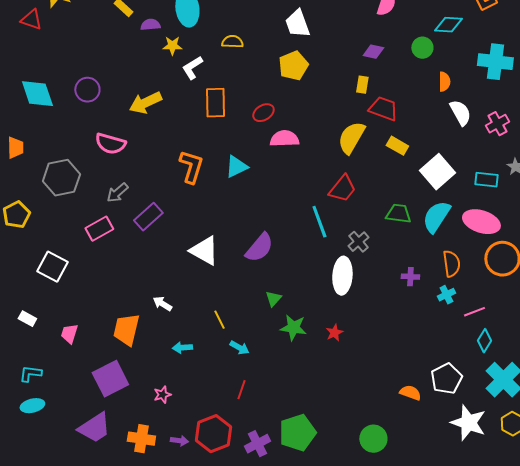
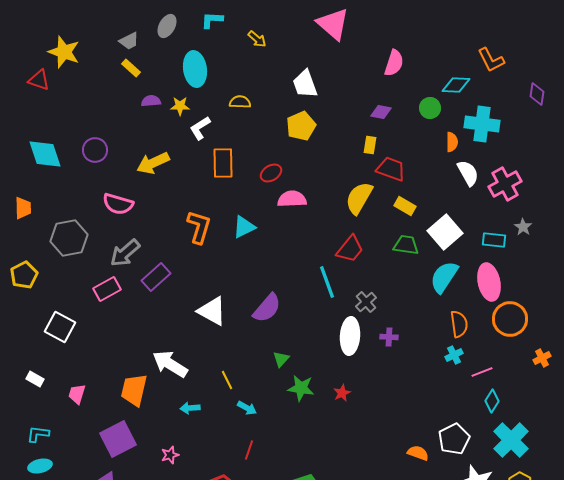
purple semicircle: (150, 25) -> (151, 101), moved
cyan cross: (495, 62) -> (482, 124), moved
pink cross: (497, 124) -> (505, 184), size x1.4
gray arrow: (117, 193) -> (125, 253), size x1.4
green trapezoid: (398, 214) -> (406, 245), moved
pink ellipse: (481, 222) -> (489, 282), turned 60
purple cross: (410, 277) -> (389, 337), moved
white arrow: (162, 304) -> (170, 364), size x1.8

